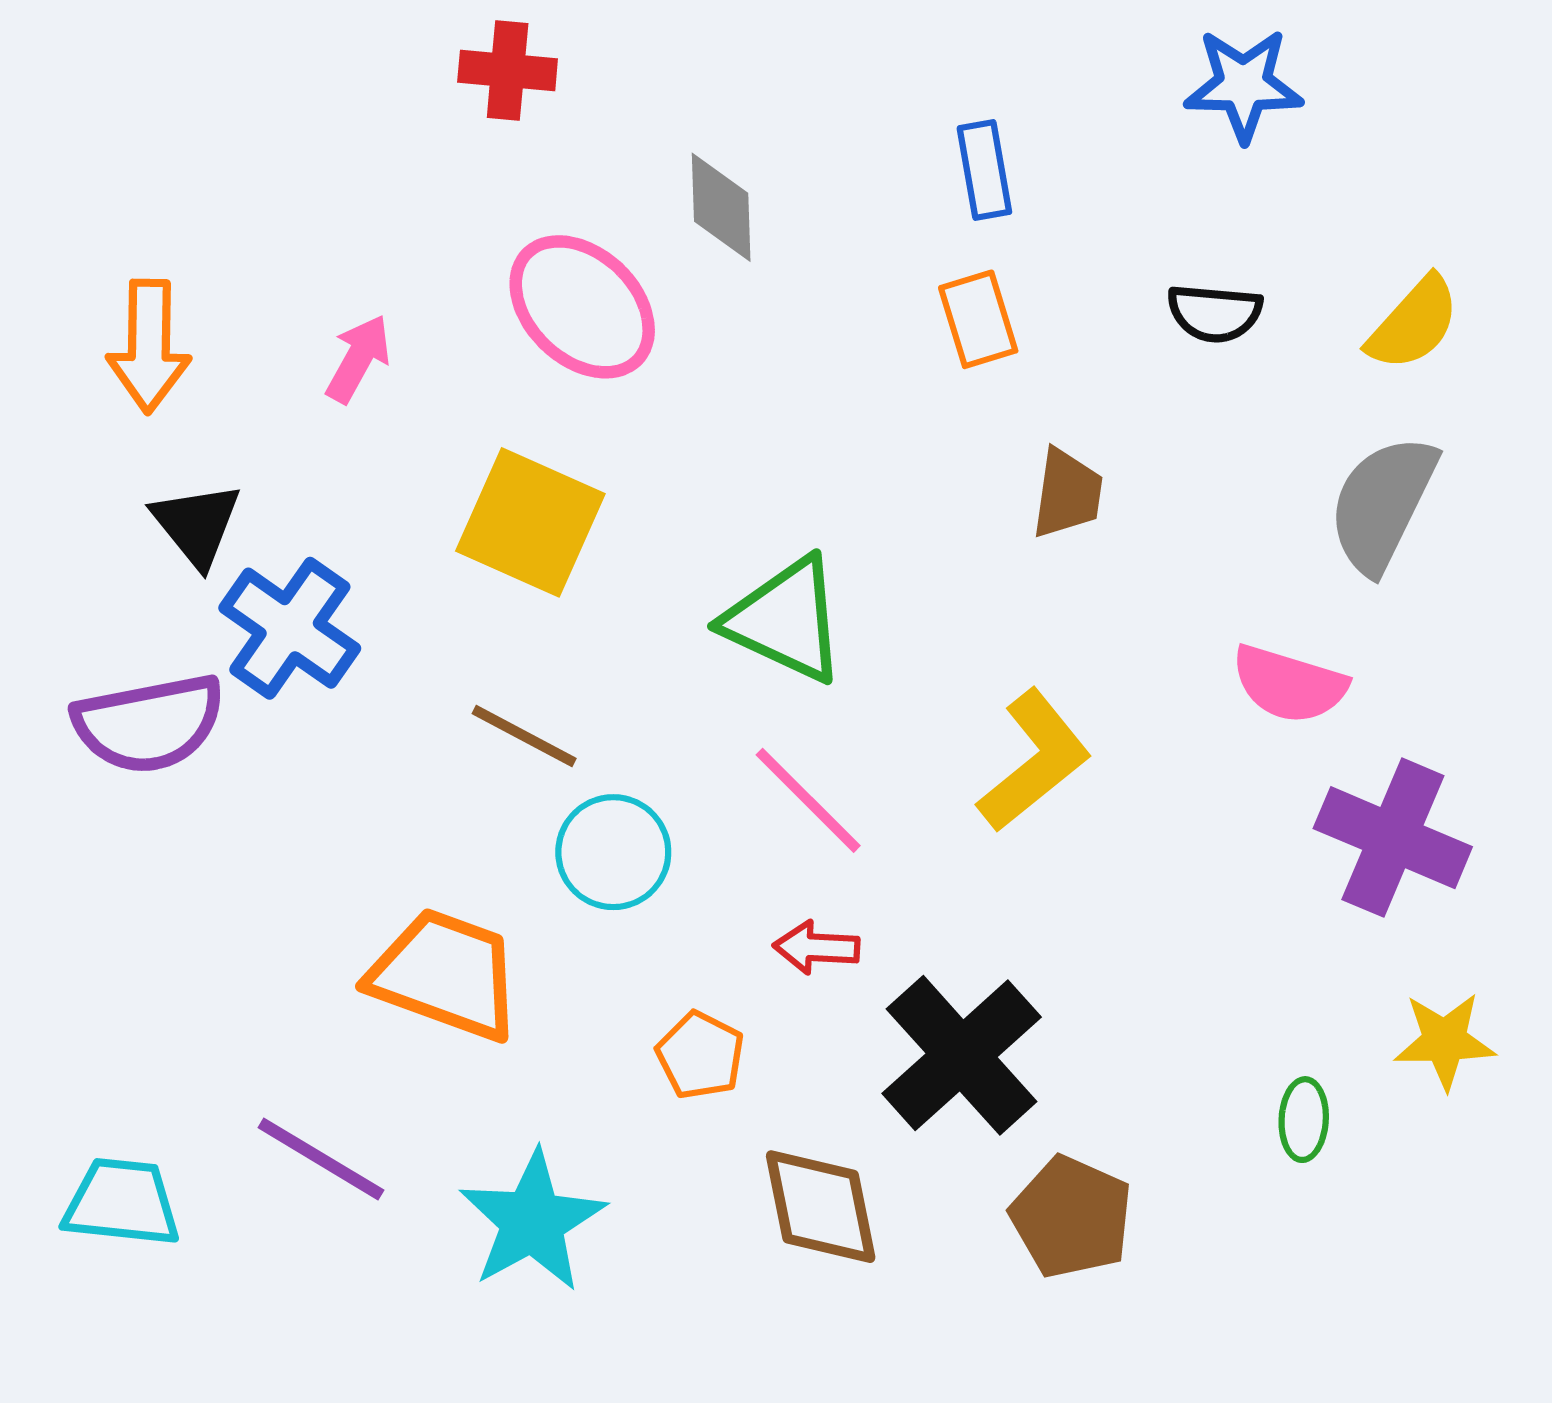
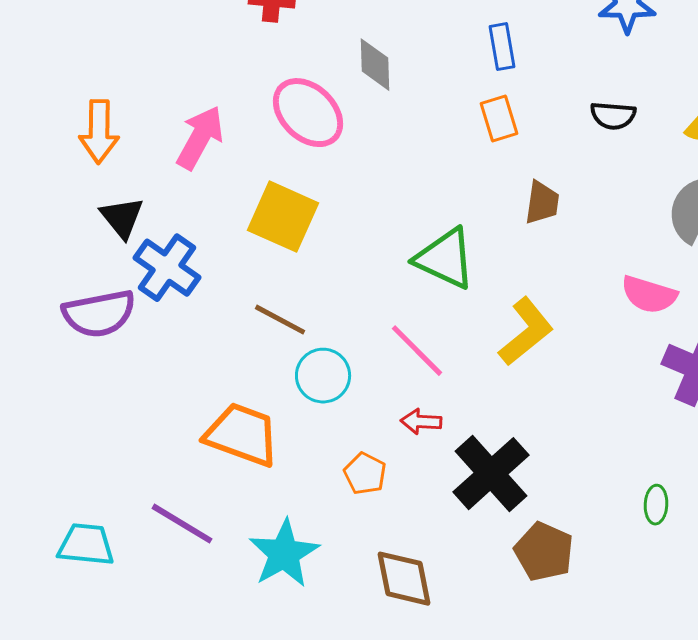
pink arrow: (358, 359) -> (200, 138), size x1.5
green triangle: (785, 620) -> (445, 259), moved
brown diamond: (821, 1207) -> (404, 579), moved

